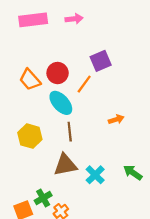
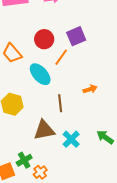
red circle: (58, 73) -> (44, 39), moved
brown line: (70, 132) -> (60, 103), moved

